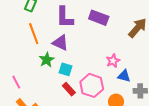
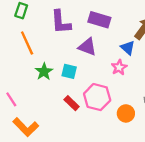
purple triangle: (60, 43) -> (87, 47), moved
cyan square: (65, 69) -> (69, 71), moved
blue triangle: (124, 76) -> (128, 48), moved, turned 32

